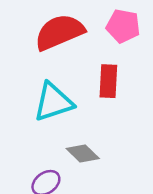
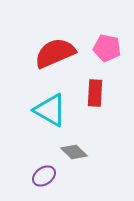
cyan triangle: (53, 102) -> (50, 110), turned 48

